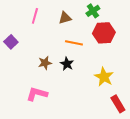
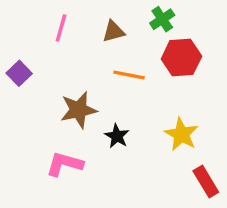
brown star: (45, 63) -> (78, 110), size x1.5
black star: (67, 64) -> (117, 136), moved

